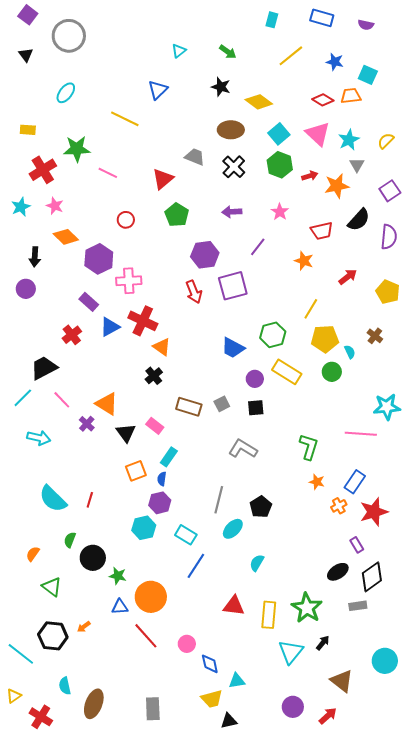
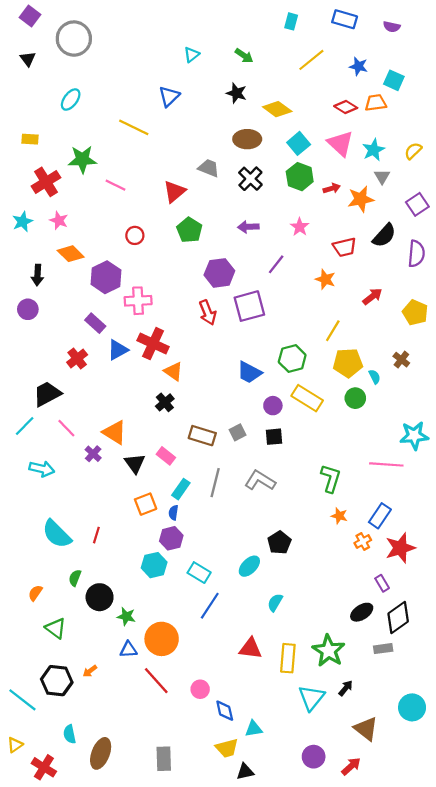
gray line: (219, 500) -> (215, 483), moved

